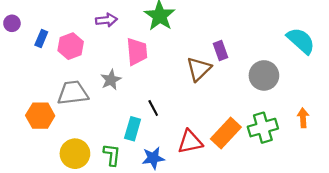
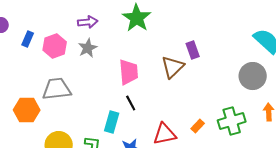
pink trapezoid: (137, 52) -> (129, 72), moved
gray circle: (264, 75) -> (253, 76), moved
gray star: (111, 80) -> (88, 48), moved
orange rectangle: (226, 133) -> (198, 126), size x0.5

